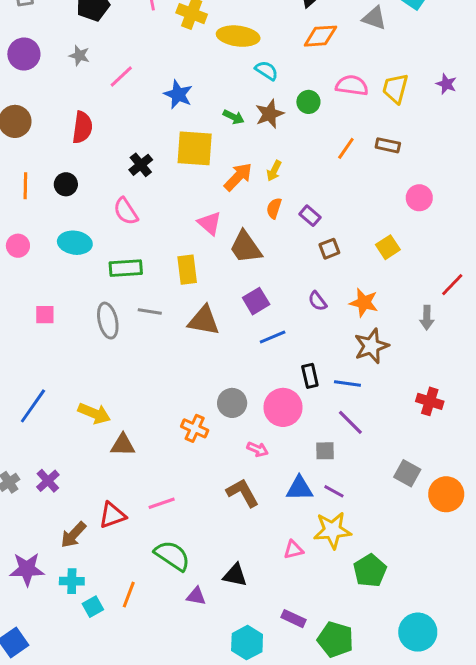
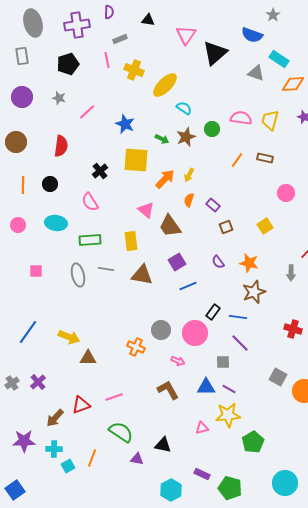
yellow ellipse: (238, 36) -> (165, 85), turned -52
orange diamond: (320, 36) -> (293, 84), moved
black rectangle: (310, 376) -> (213, 312), turned 49

